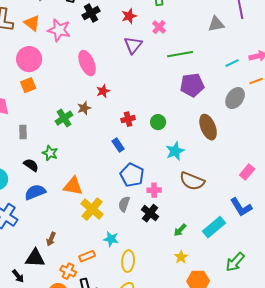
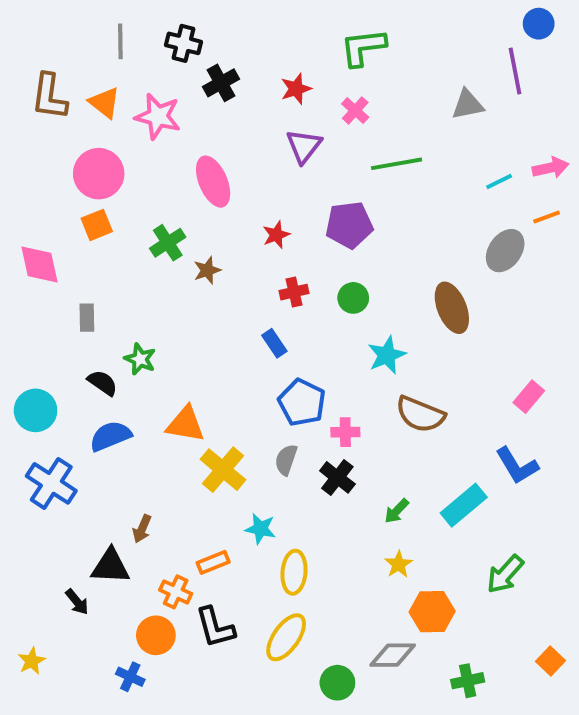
purple pentagon: (192, 85) -> (349, 225), moved
red star: (103, 91) -> (276, 235), moved
green cross: (64, 118) -> (168, 243), moved

